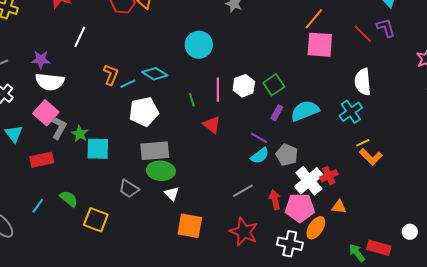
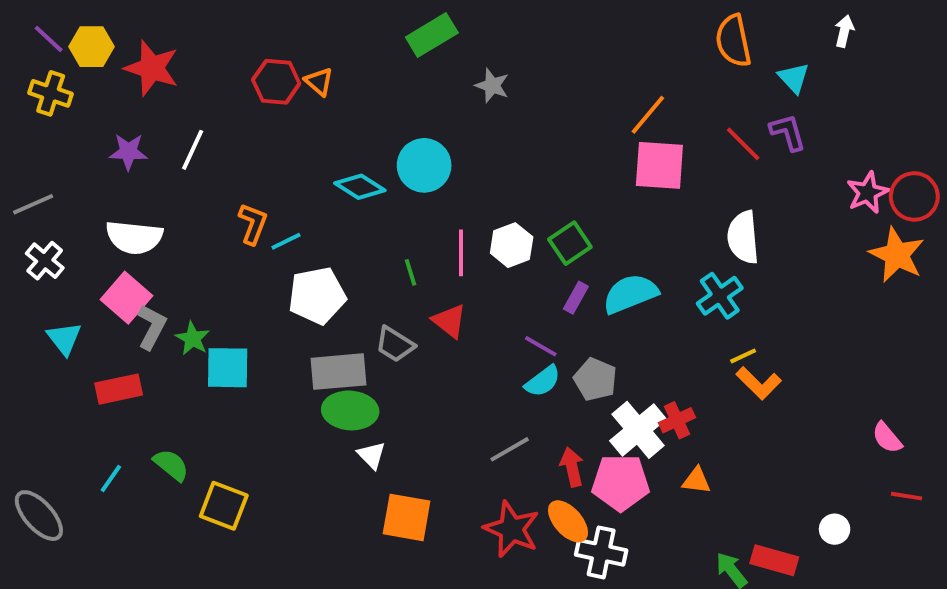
purple star: (41, 60) -> (128, 152), moved
cyan diamond: (155, 74) -> (360, 187), moved
gray trapezoid: (129, 189) -> (395, 344), moved
orange ellipse: (316, 228) -> (568, 521), moved, turned -75

